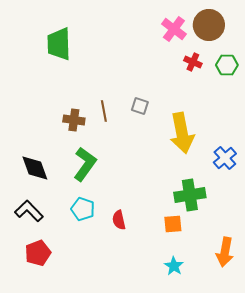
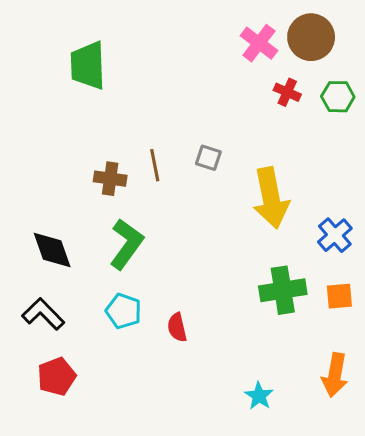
orange square: (173, 224) -> (339, 296), moved

